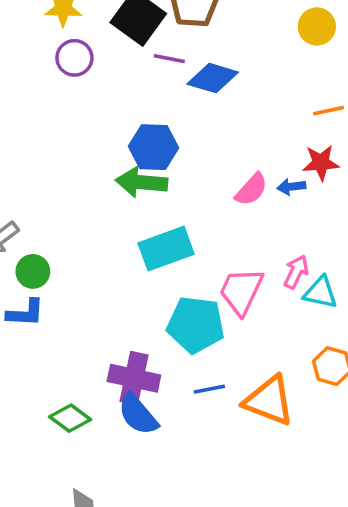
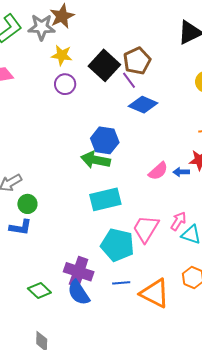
purple line: (169, 59) -> (129, 80), moved, turned 36

